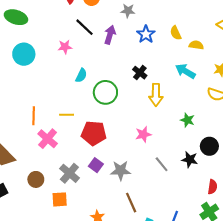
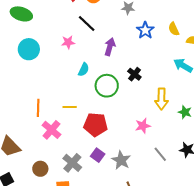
purple arrow: (110, 35) -> (110, 47), moved
black cross: (140, 73) -> (134, 74), moved
yellow arrow: (156, 95) -> (161, 99), moved
gray star: (121, 170) -> (121, 160), turned 30

